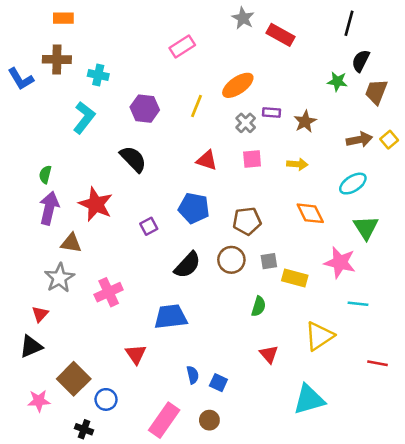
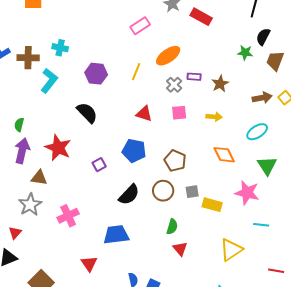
pink rectangle: (182, 47) -> (140, 26), moved
brown cross: (57, 59) -> (28, 58), moved
brown pentagon: (247, 221) -> (175, 161), turned 30
green semicircle: (259, 306) -> (172, 227), moved
red triangle: (269, 354) -> (180, 249), moved

